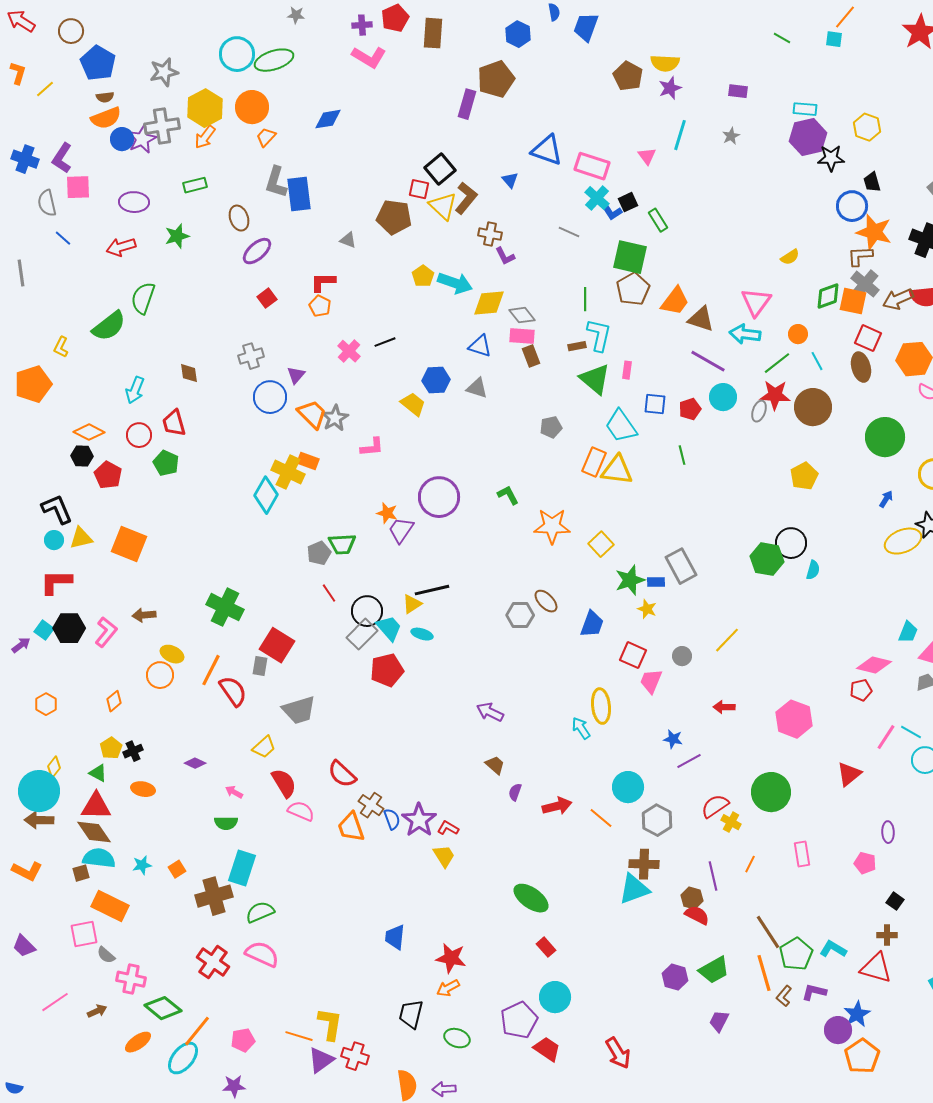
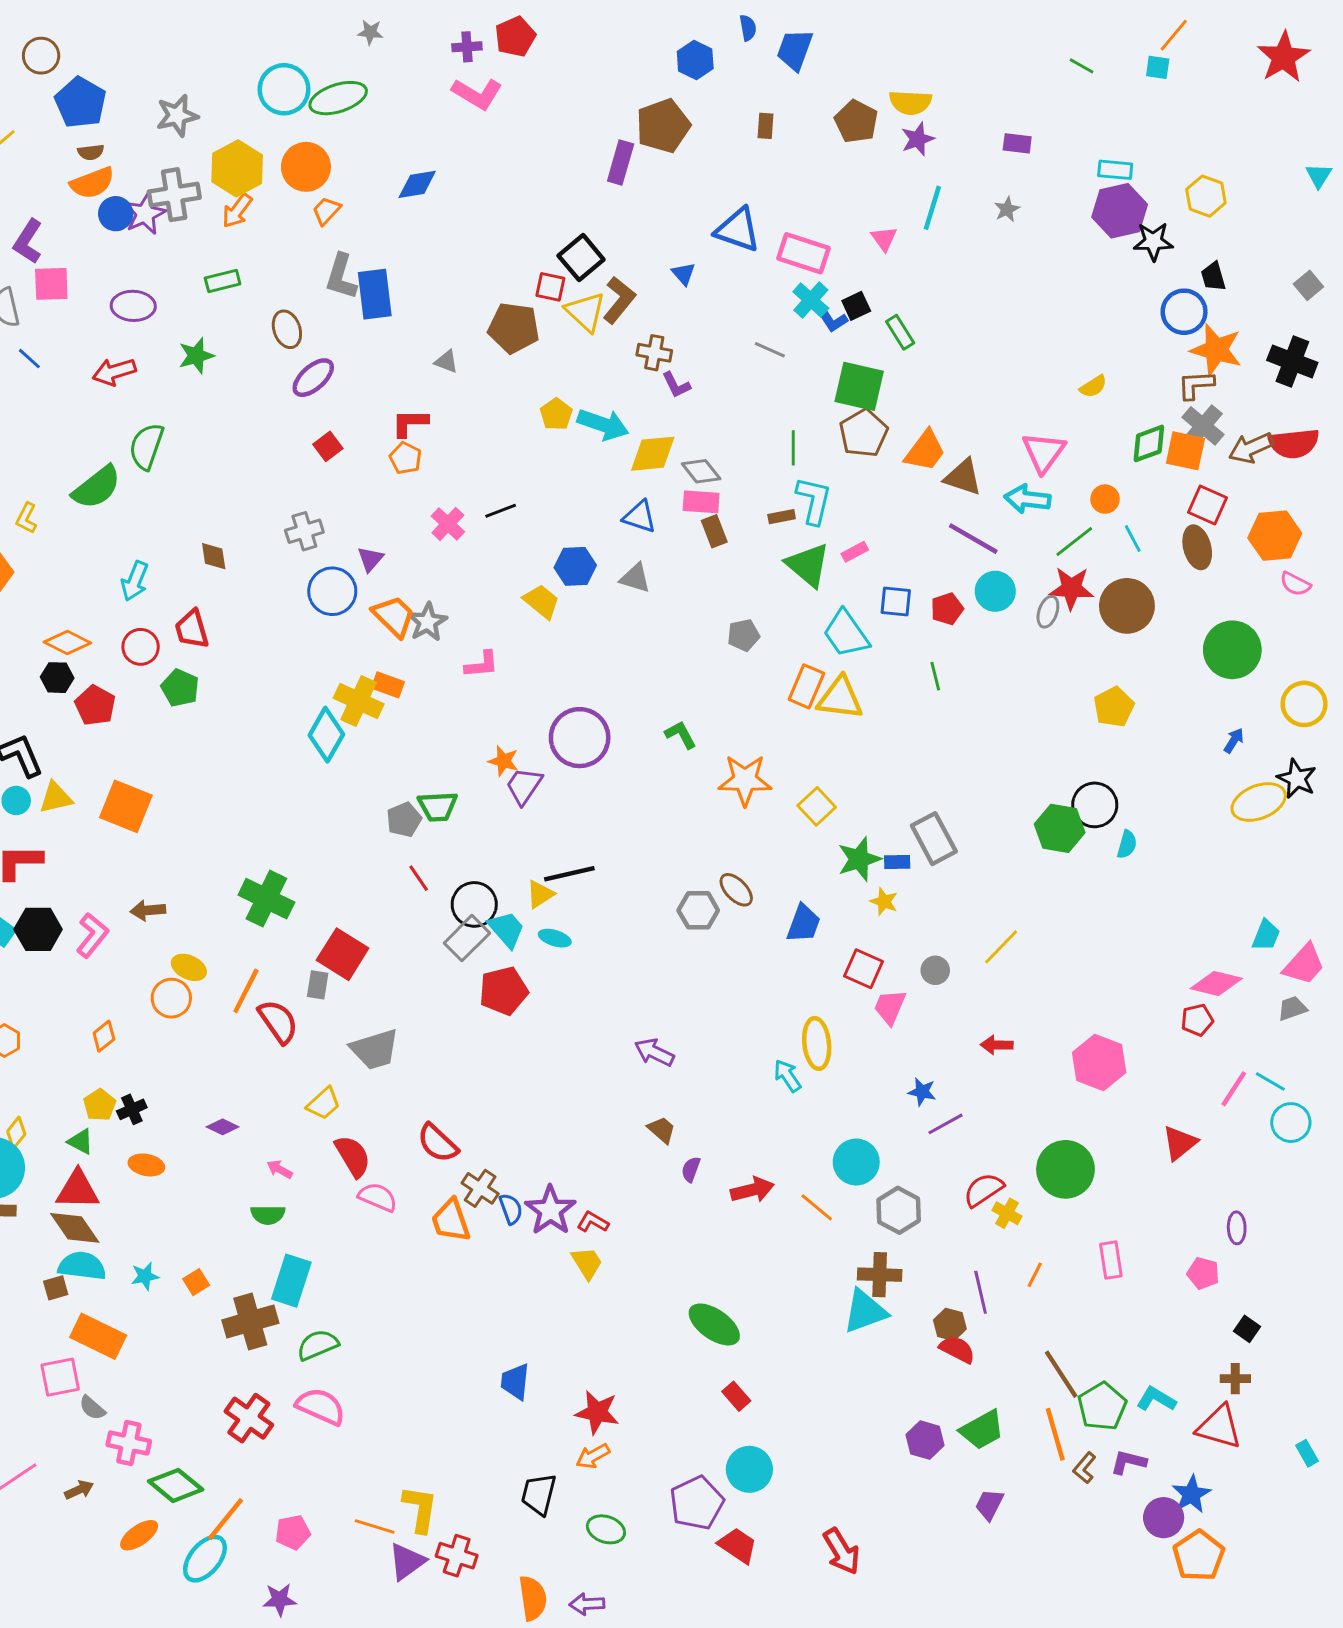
brown rectangle: (433, 33) -> (765, 126), moved, size x0.6
pink rectangle: (627, 370) -> (855, 552), turned 54

